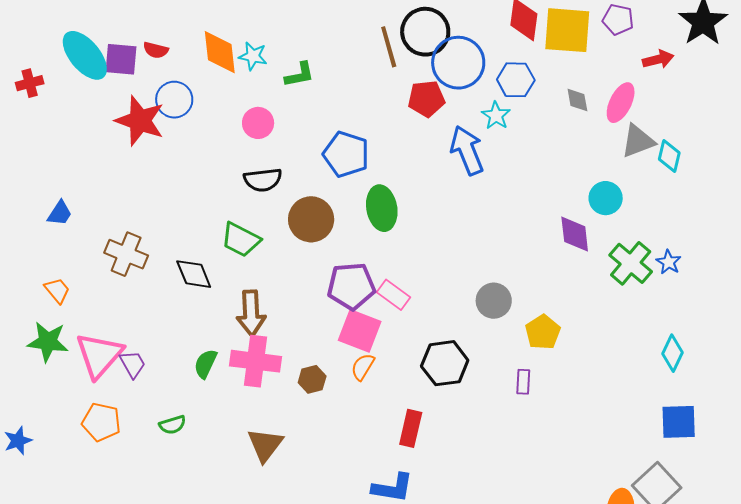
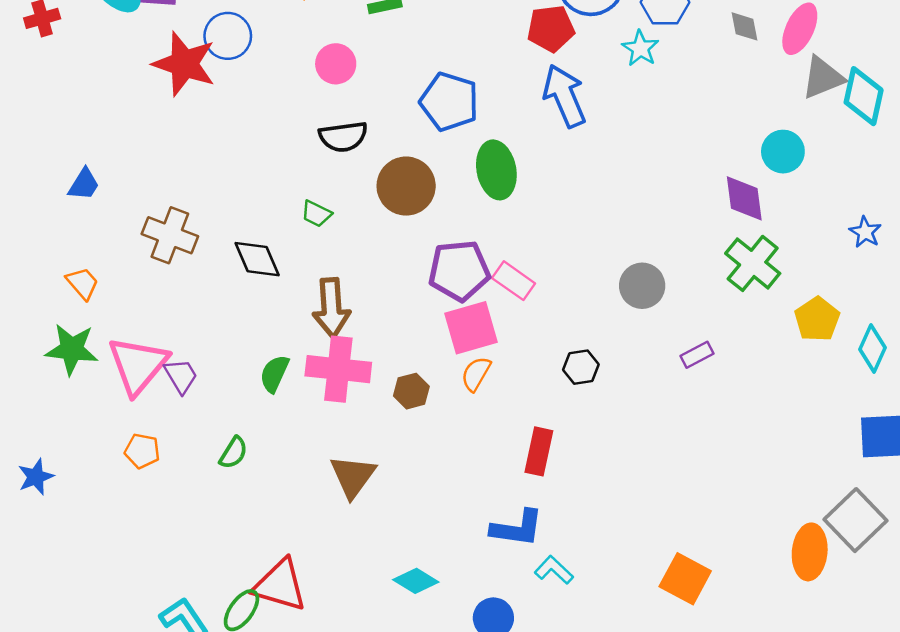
blue arrow: (467, 150) -> (565, 96), moved
cyan diamond: (669, 156) -> (864, 96), size x1.4
green trapezoid: (241, 240) -> (316, 214), size x0.6
green cross: (631, 263) -> (753, 263), moved
pink square: (360, 331) -> (471, 328), turned -36
yellow pentagon: (543, 332) -> (817, 319), moved
black hexagon: (445, 363) -> (581, 367), size x0.6
purple rectangle: (523, 382) -> (697, 355), moved, turned 60
orange pentagon: (101, 422) -> (142, 451), size x0.7
green semicircle: (172, 425) -> (233, 453), turned -40

